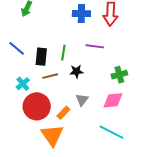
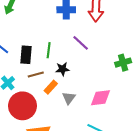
purple line: (95, 46) -> (81, 43), turned 36
green cross: (119, 75) -> (123, 63), moved
orange rectangle: (63, 113) -> (51, 87), moved

